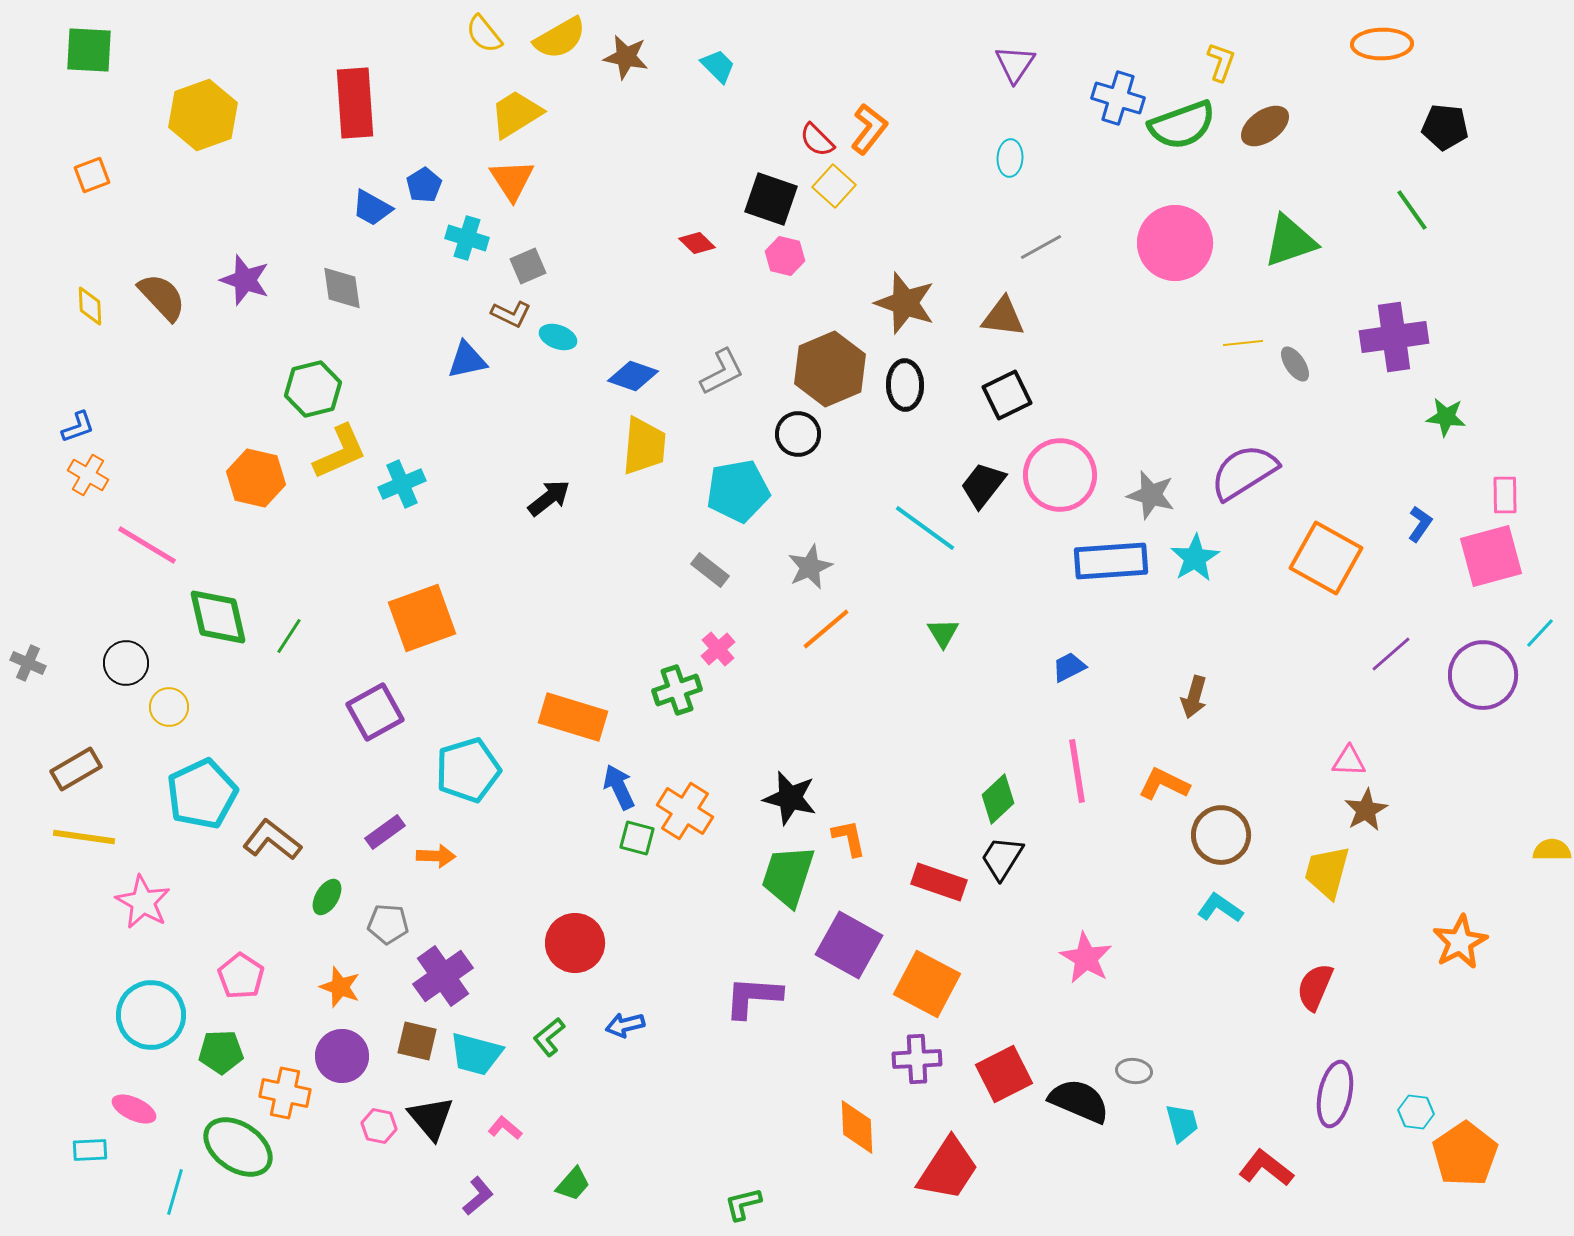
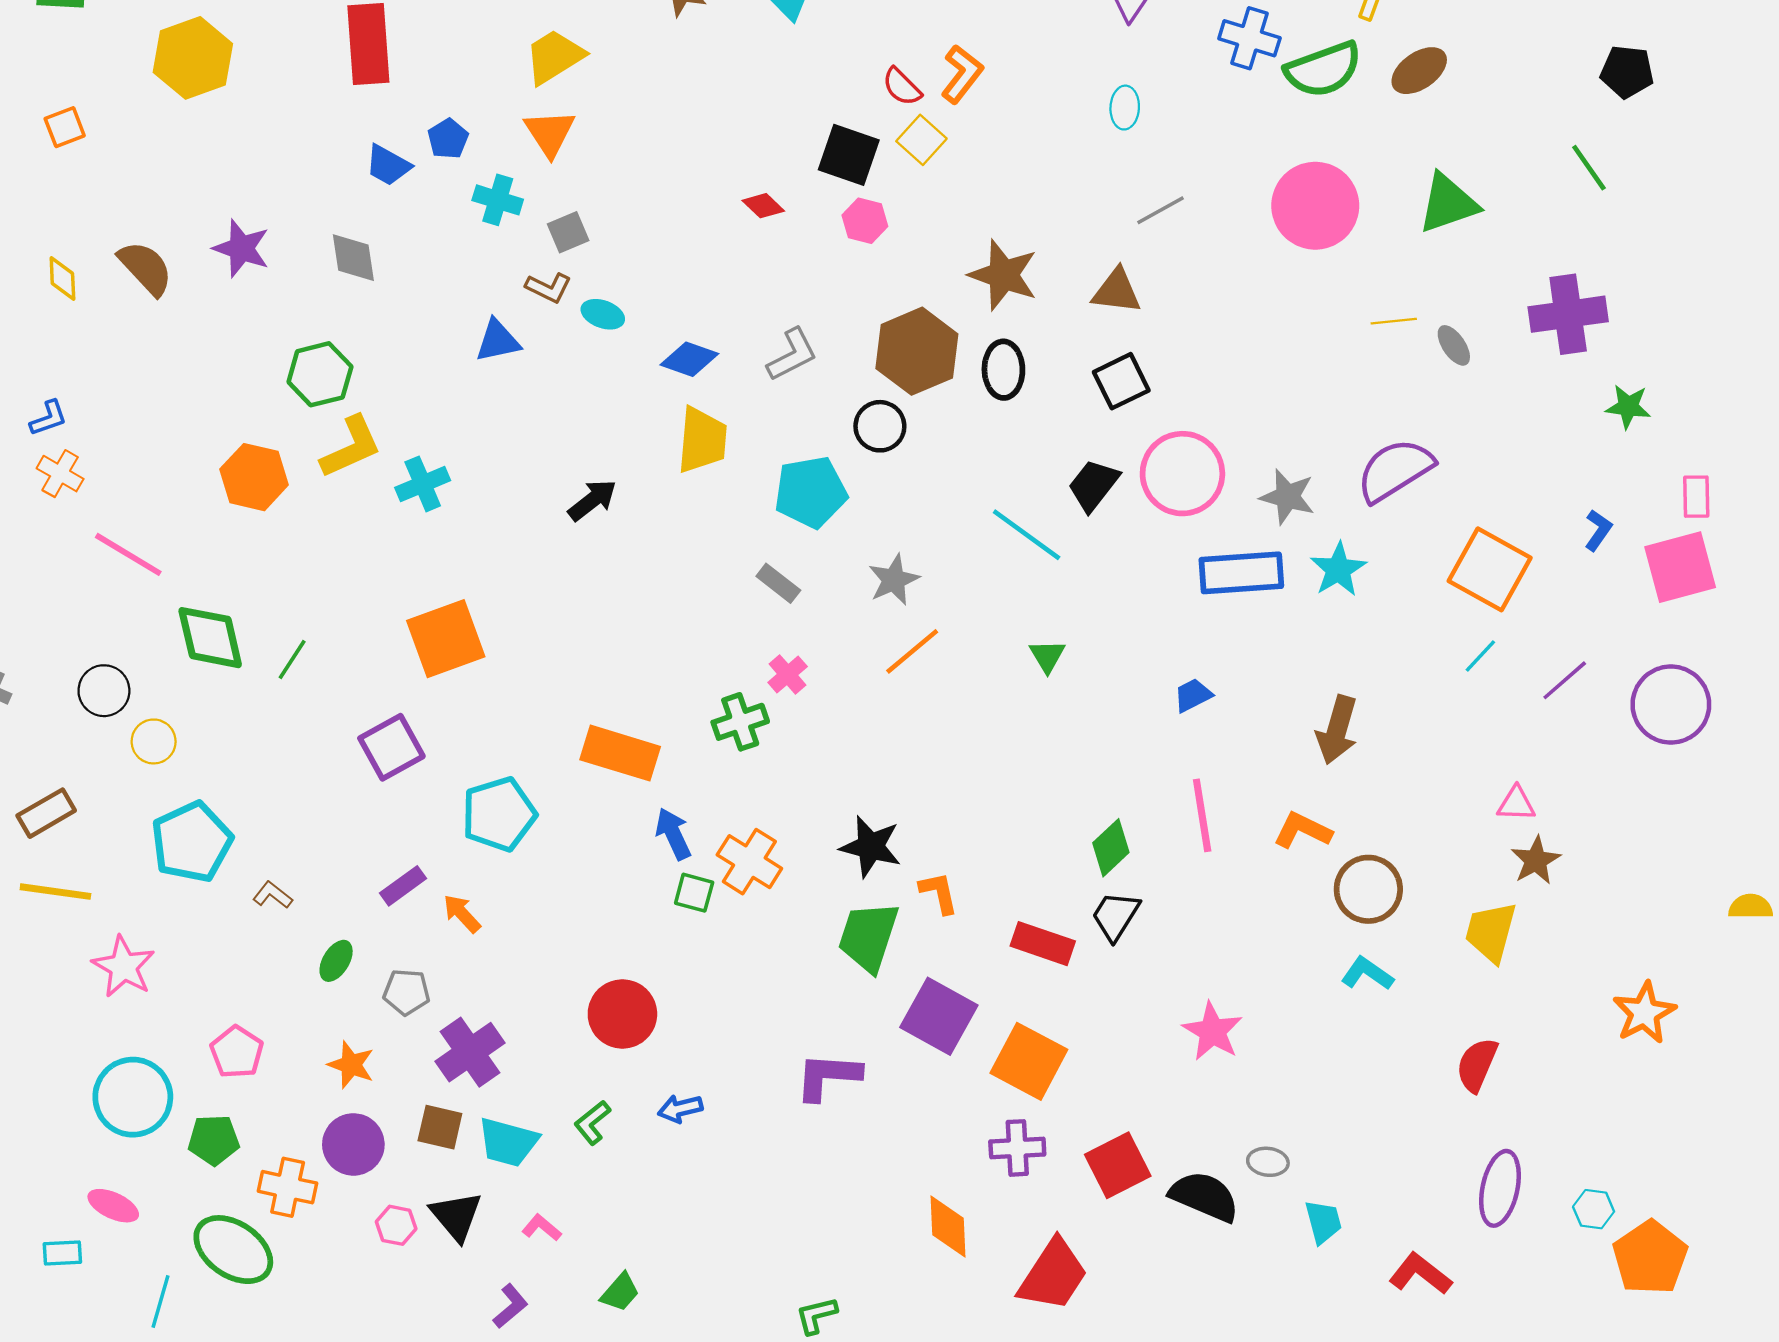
cyan line: (1540, 633) -> (1480, 656), moved
brown arrow: (1194, 697) -> (1337, 730), size x1.4
brown L-shape: (272, 840) -> (273, 895), size x0.6
orange arrow: (436, 856) -> (462, 914), turned -135

